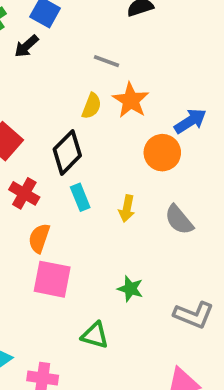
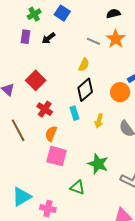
black arrow: (26, 46) -> (49, 38), moved
orange star: (131, 100) -> (116, 39), moved
black diamond: (67, 152) -> (85, 90), moved
green star: (130, 289) -> (98, 164), size x1.5

